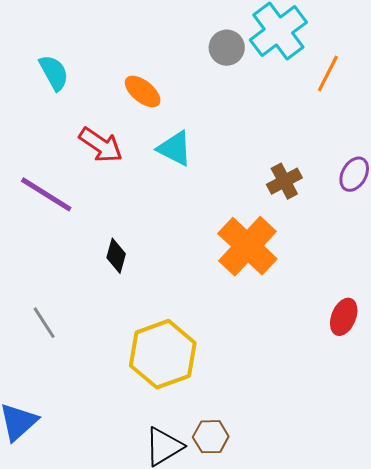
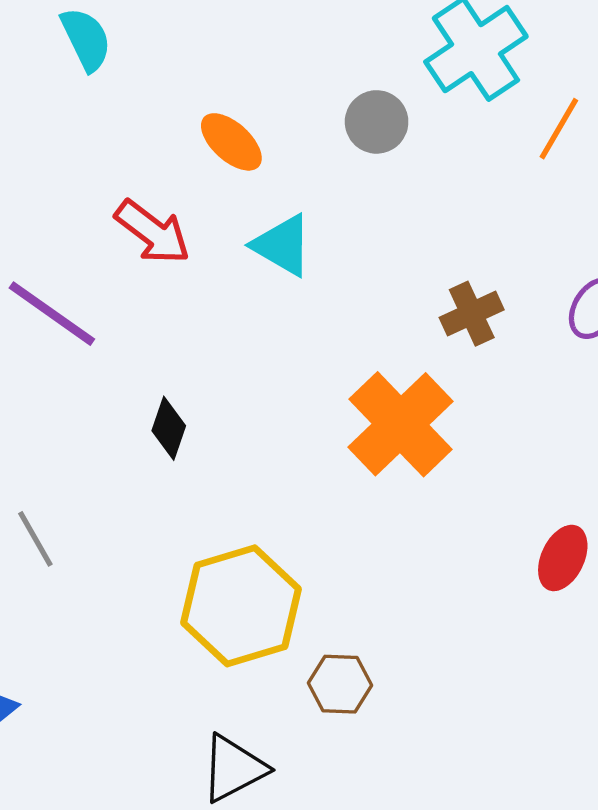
gray circle: (227, 48) -> (377, 122), moved
cyan semicircle: (54, 73) -> (86, 39), moved
brown hexagon: (211, 437) -> (340, 684), moved

